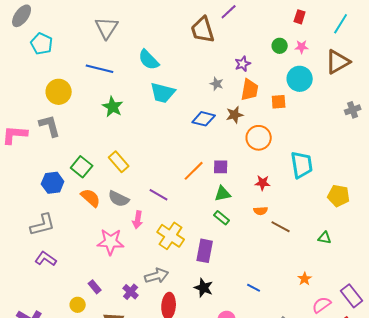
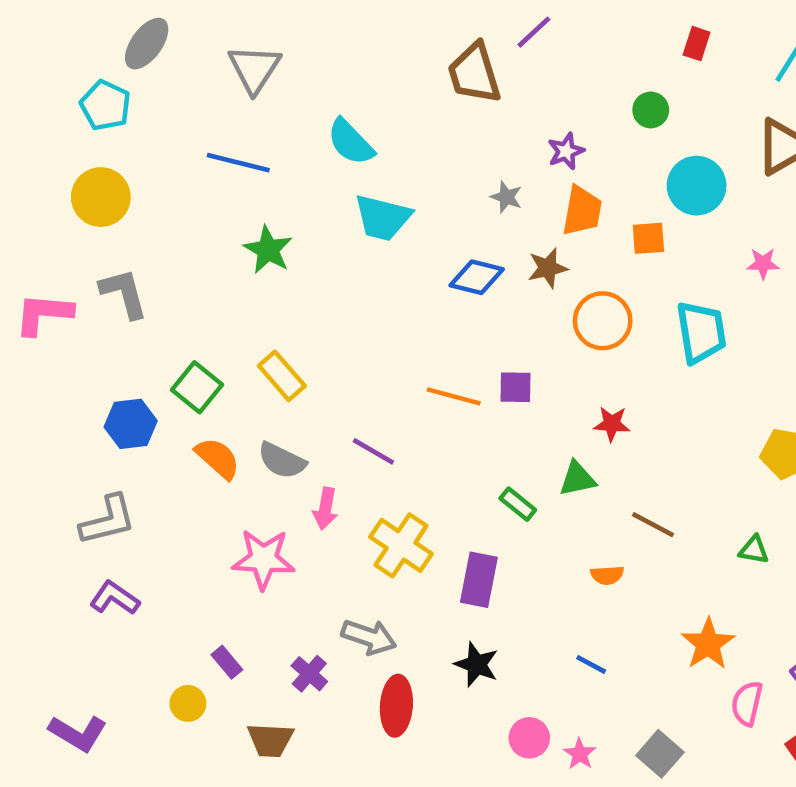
gray ellipse: (22, 16) -> (147, 44), moved
pink star: (302, 47) -> (763, 263), moved
yellow circle: (59, 92) -> (101, 197), moved
cyan trapezoid: (302, 165) -> (701, 332), moved
orange line: (194, 171) -> (454, 396), turned 60
green triangle: (223, 194) -> (577, 479), moved
orange semicircle: (261, 211) -> (607, 575), moved
gray arrow: (157, 276) -> (369, 637), turned 35
orange star: (305, 279) -> (708, 644), size x1.6
pink semicircle: (322, 305) -> (747, 703), turned -42

